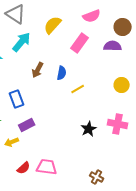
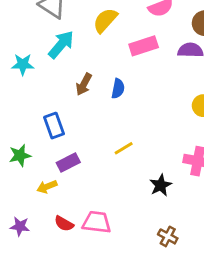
pink rectangle: (80, 43) -> (144, 46), turned 36
yellow line: (78, 89) -> (124, 148), moved
black star: (89, 129) -> (161, 185), moved
red semicircle: (24, 168) -> (64, 224), turned 72

